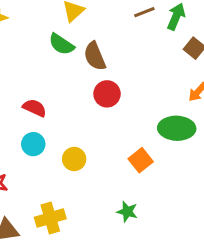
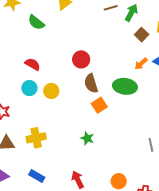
green semicircle: (61, 44) -> (36, 22), moved
brown semicircle: (95, 56) -> (91, 83), moved
yellow circle: (74, 159) -> (51, 91), moved

